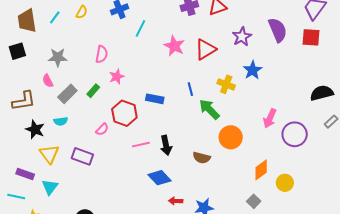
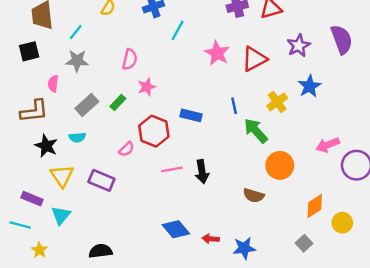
cyan line: (55, 17) -> (76, 32), moved
pink semicircle: (48, 81) -> (53, 84), moved, turned 32
yellow cross: (226, 84) -> (277, 102), turned 30
pink arrow: (270, 118) -> (328, 145), turned 42
brown semicircle: (202, 158) -> (254, 195), moved
blue diamond: (159, 178) -> (176, 229), moved

